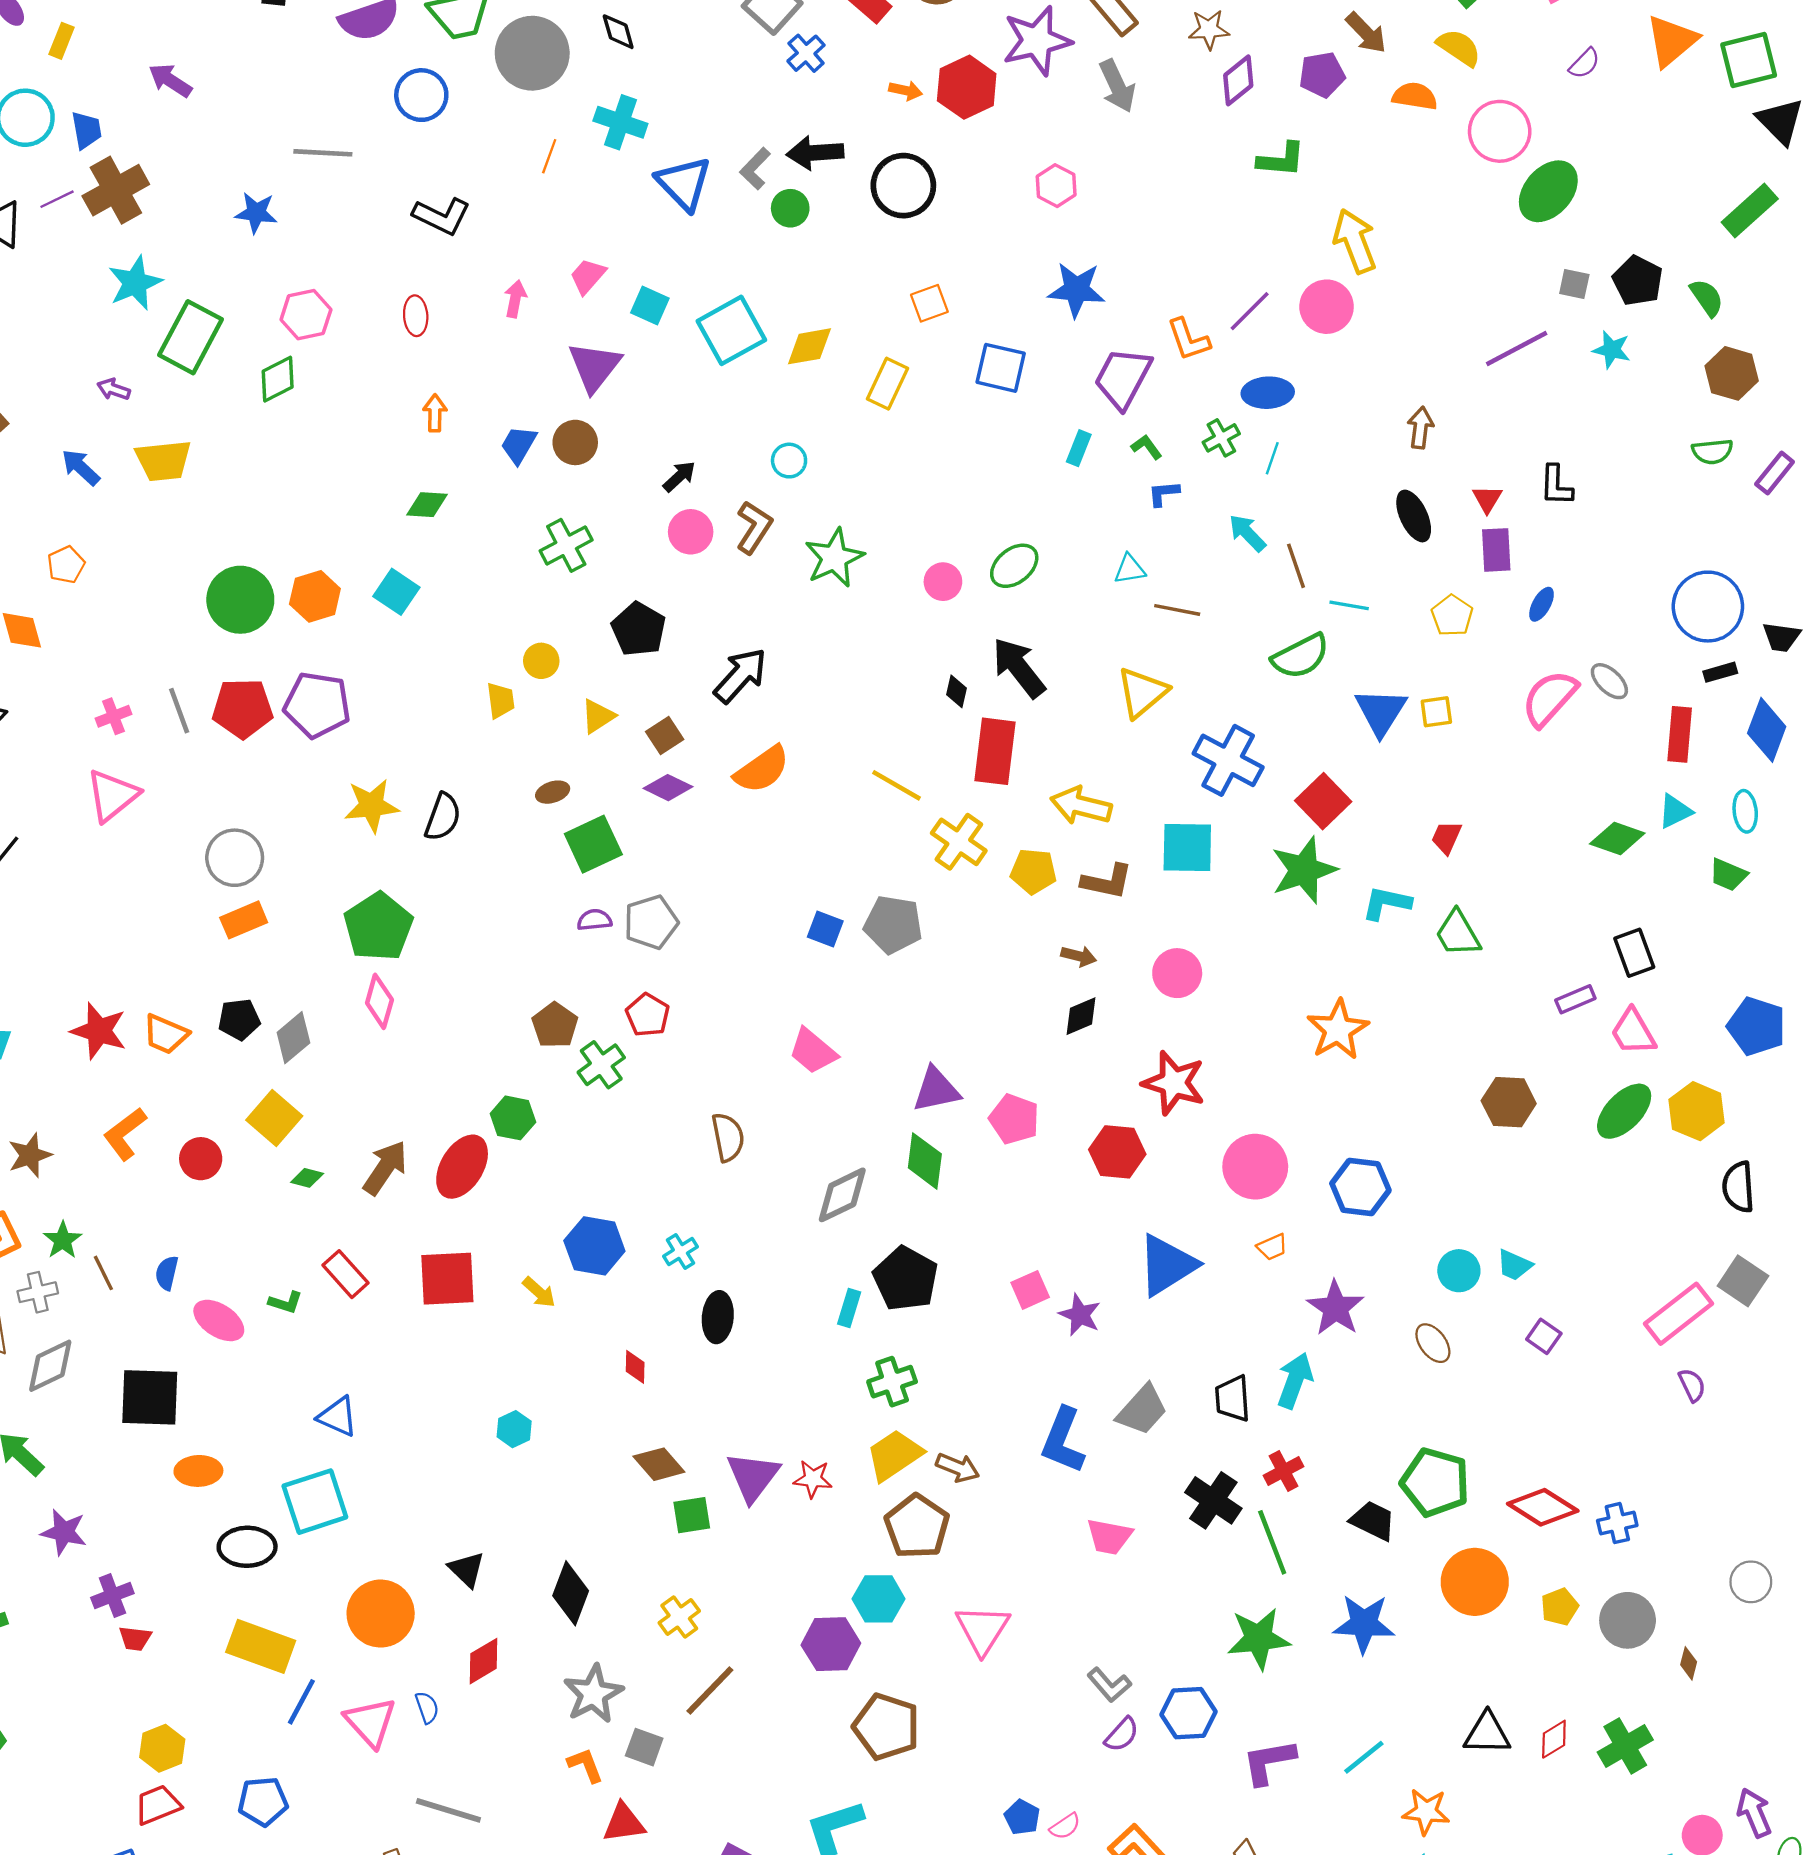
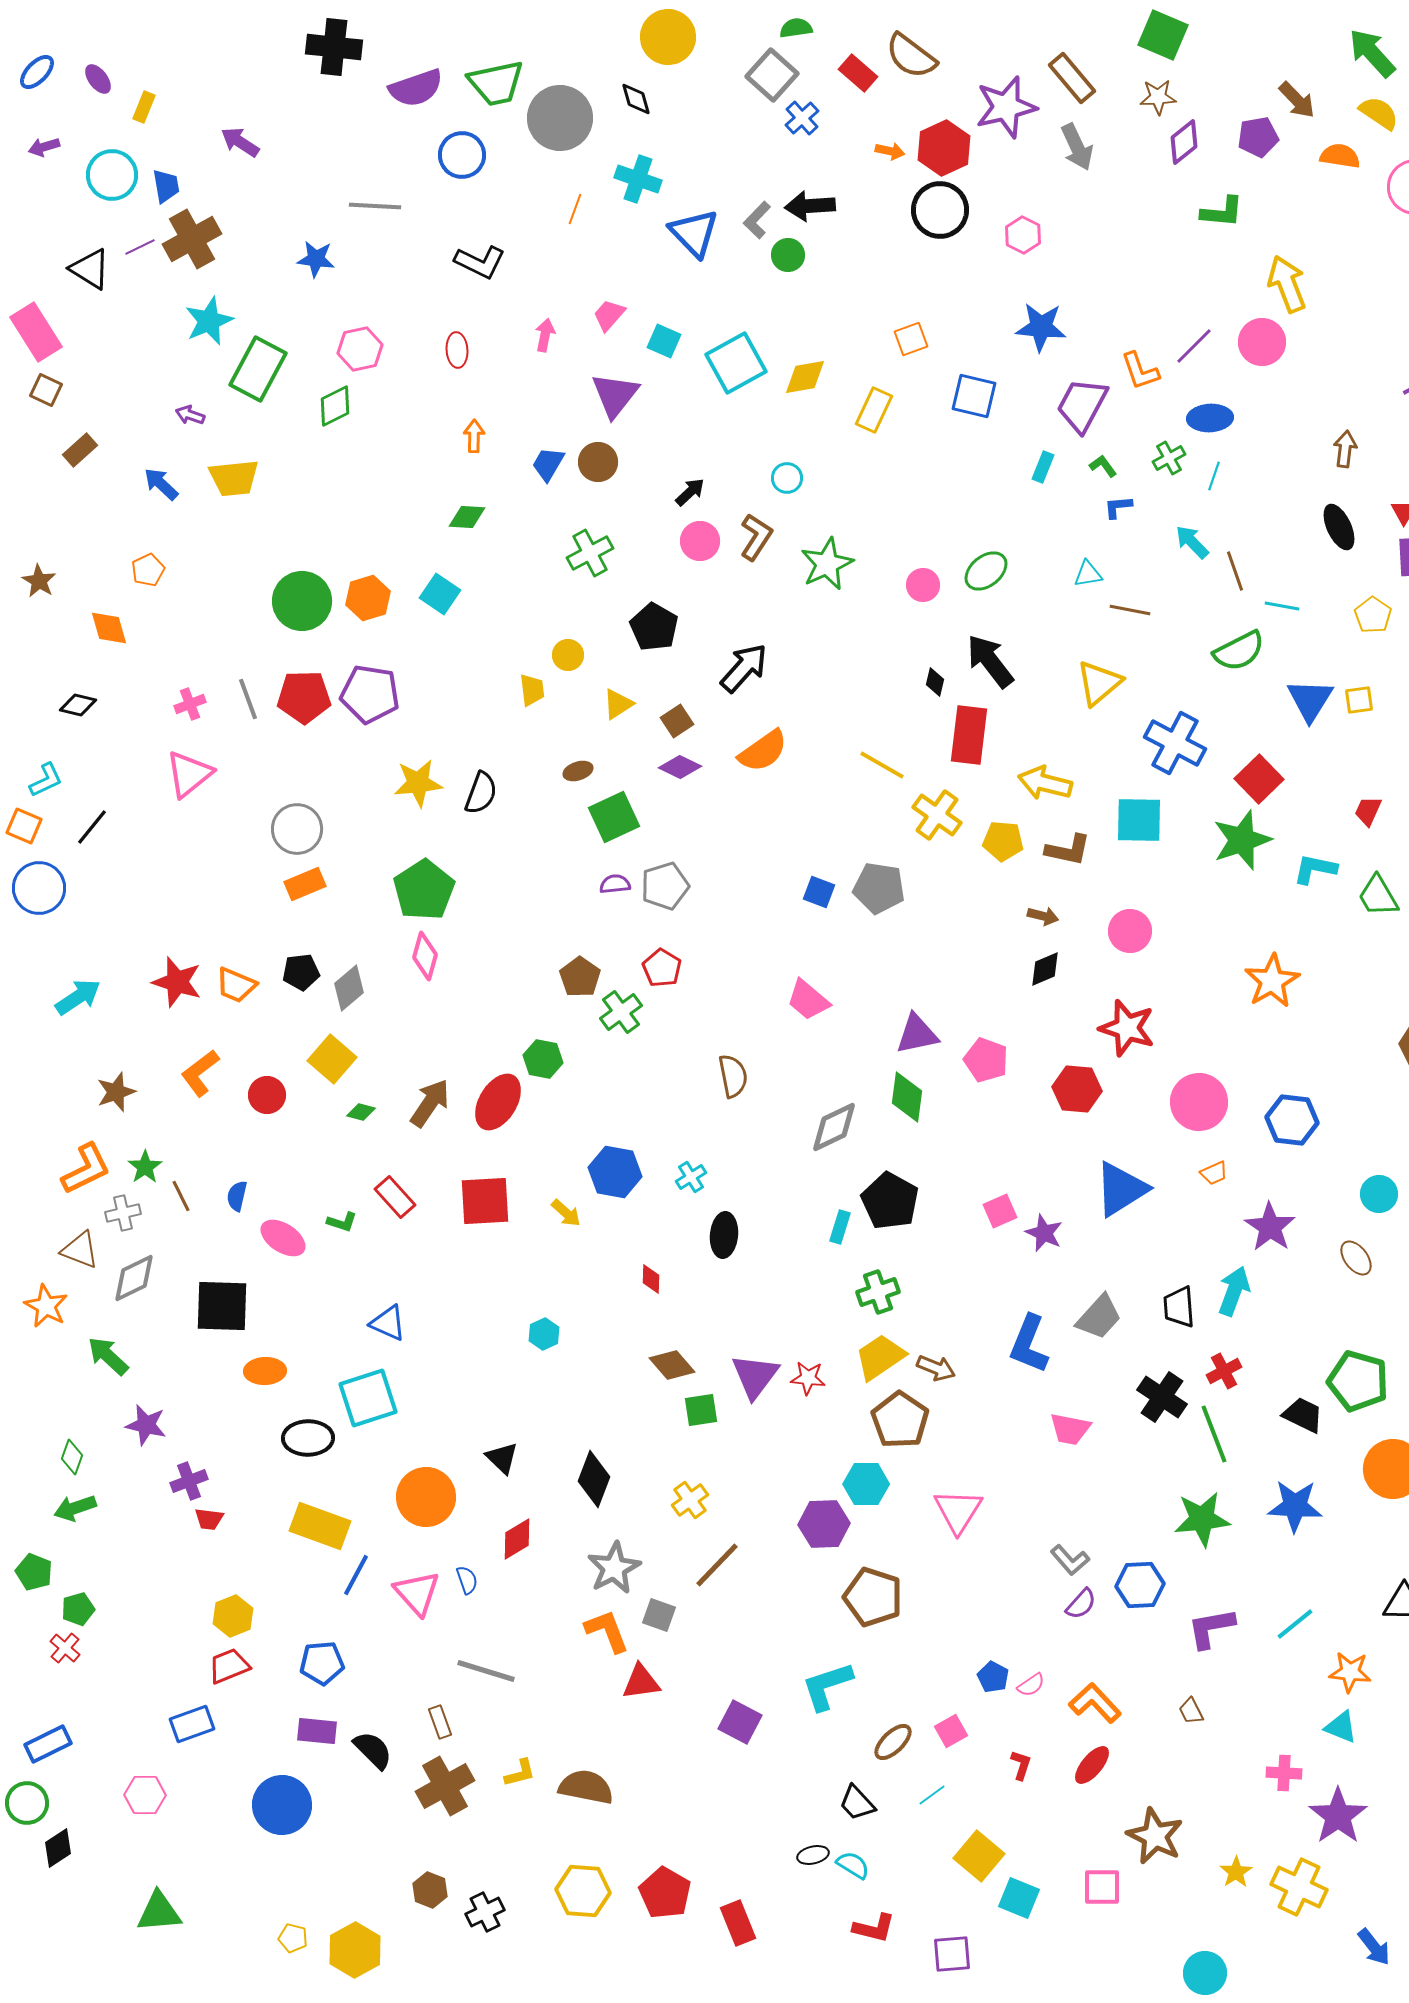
black circle: (903, 186) -> (940, 210), moved
orange L-shape: (585, 1765) -> (607, 1631), size x1.4

